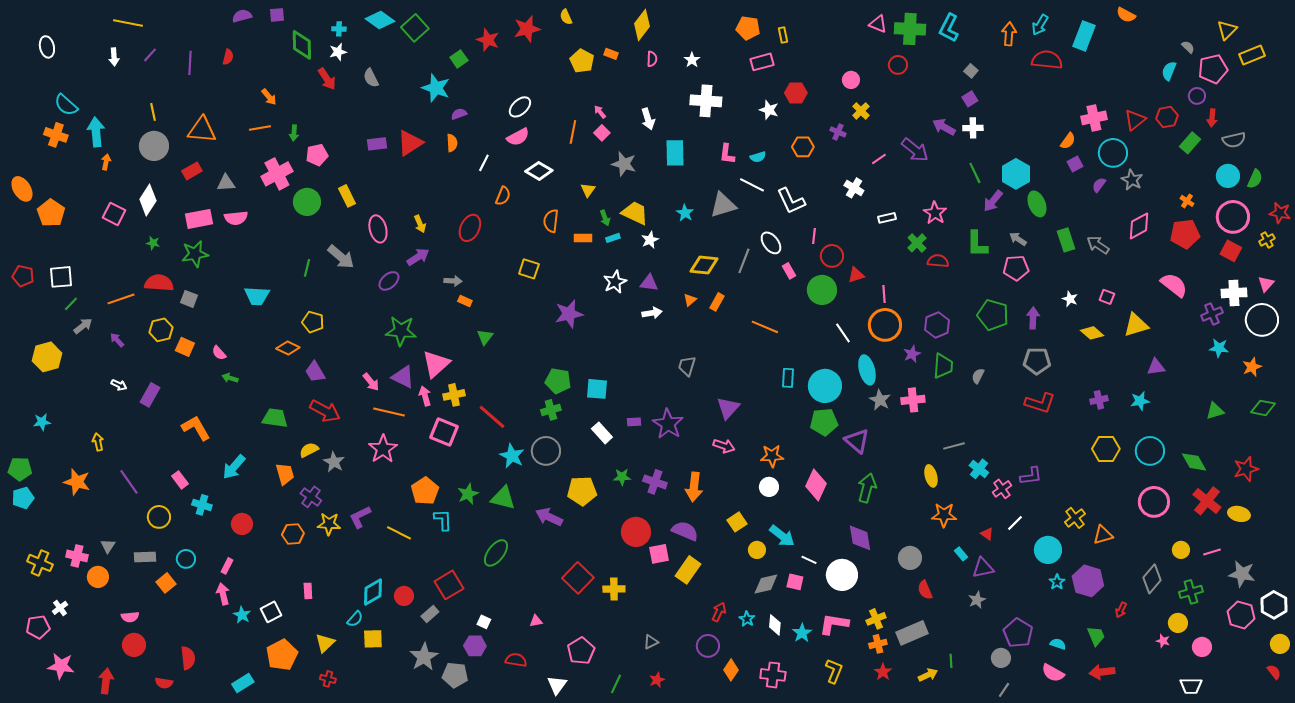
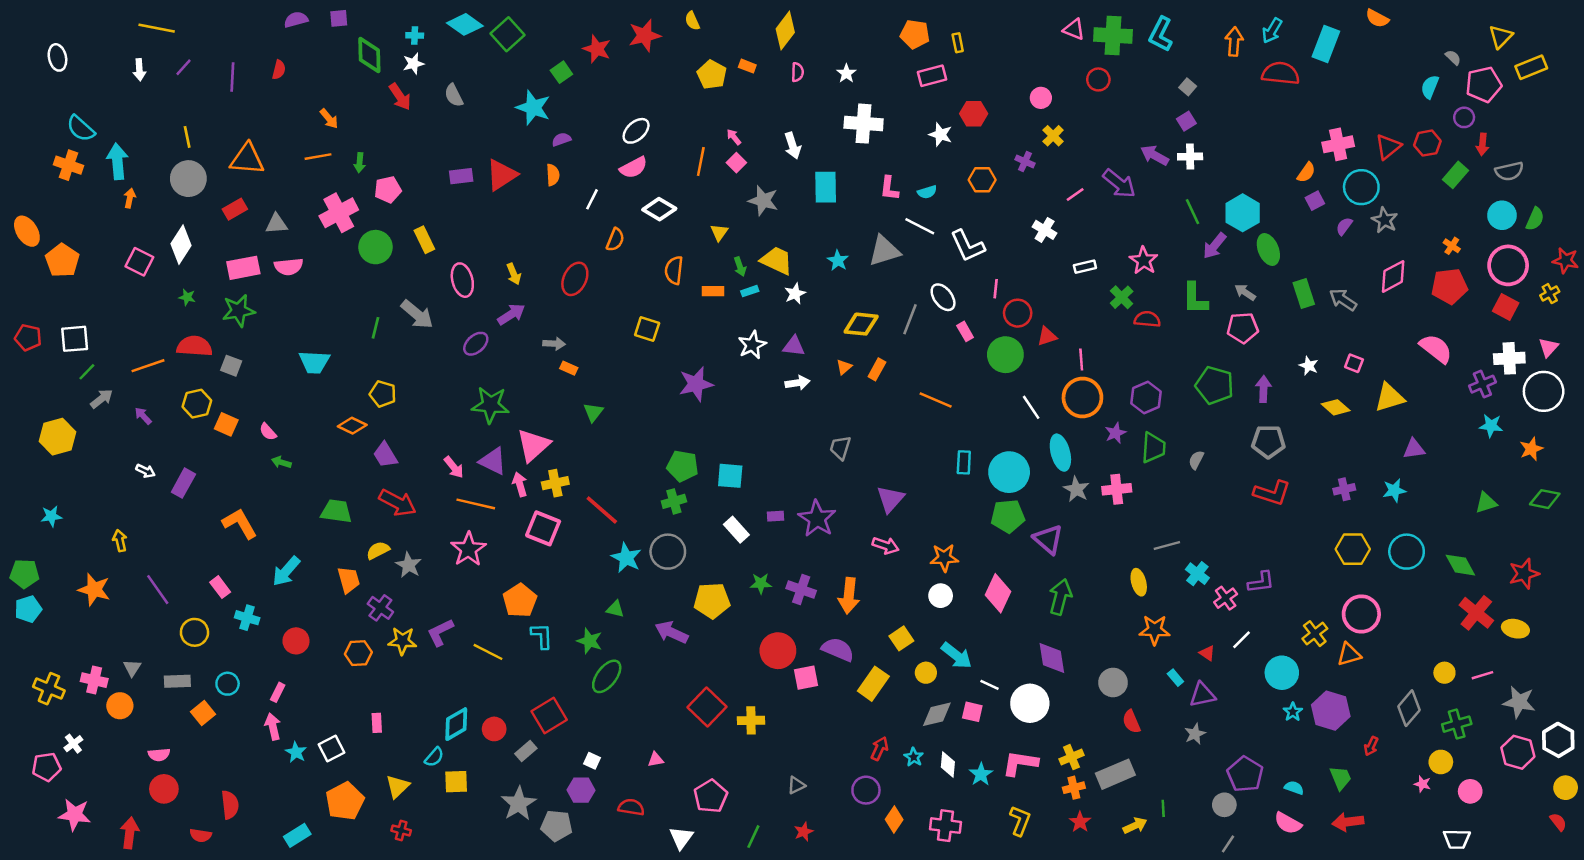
green star: (468, 494) -> (590, 641), moved, turned -30
green triangle: (503, 498) -> (615, 609), size x0.6
pink circle: (1154, 502) -> (1361, 614), moved
yellow rectangle: (688, 570) -> (873, 684), moved

